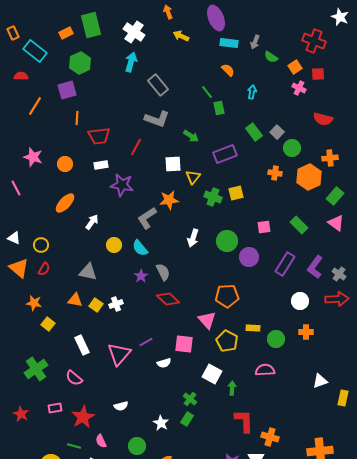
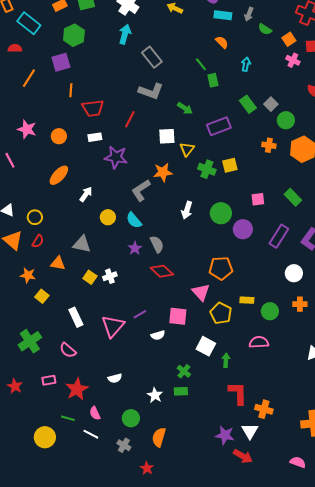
orange triangle: (75, 300) -> (58, 263), moved
green rectangle: (187, 419) -> (181, 391), turned 56

